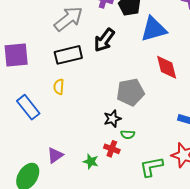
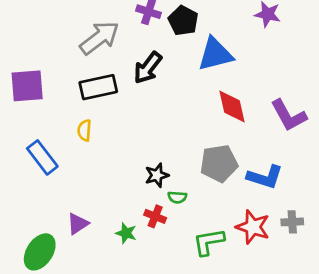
gray pentagon: (130, 92) -> (219, 163), moved

